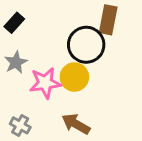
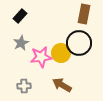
black circle: (86, 45) -> (79, 43), moved
gray cross: (20, 125) -> (24, 86), turned -32

